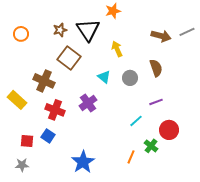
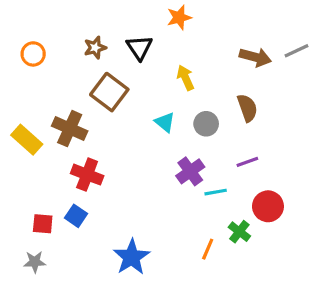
black triangle: (88, 30) -> (139, 48), size x0.7
yellow rectangle: (17, 100) -> (27, 140), moved
purple cross: (88, 103) -> (190, 171), moved
cyan line: (136, 121) -> (216, 192), turned 32

